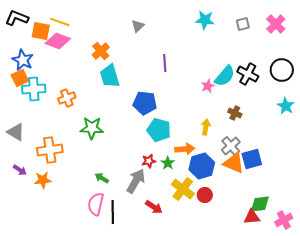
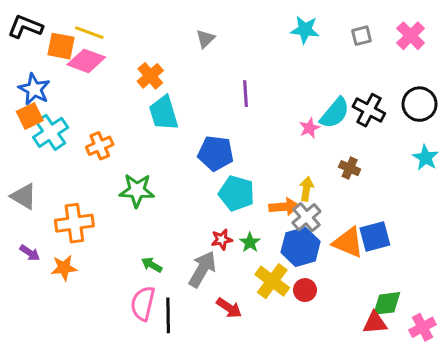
cyan cross: (34, 89) -> (51, 132), turned -30
gray cross: (231, 146) -> (306, 217), moved
orange arrow: (185, 149) -> (284, 207), moved

